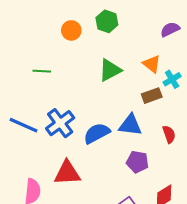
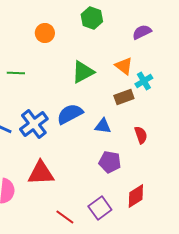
green hexagon: (107, 21) -> (92, 18), moved
blue triangle: (130, 125) -> (103, 126), size x0.7
blue semicircle: (97, 133) -> (70, 114), moved

